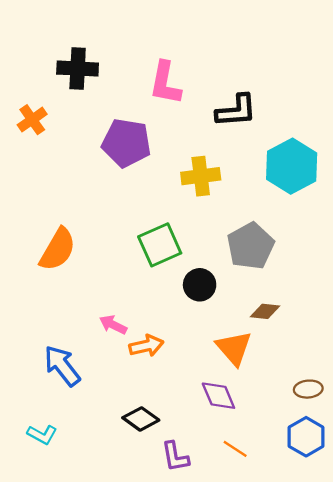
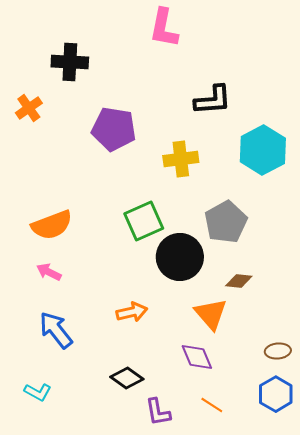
pink L-shape: (165, 83) -> (164, 28), moved
orange semicircle: (58, 249) -> (52, 225), turned 39
black circle: (200, 285) -> (180, 257), size x1.6
pink arrow: (113, 325) -> (49, 272), moved

